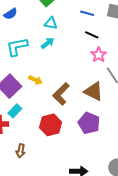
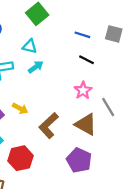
cyan triangle: (51, 23) -> (30, 46), moved
pink star: (99, 55) -> (83, 90), moved
red hexagon: (51, 125) -> (21, 158), moved

